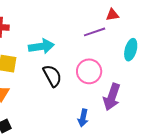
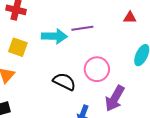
purple line: (95, 32) -> (82, 28), moved
black semicircle: (52, 76) -> (64, 82), moved, turned -45

